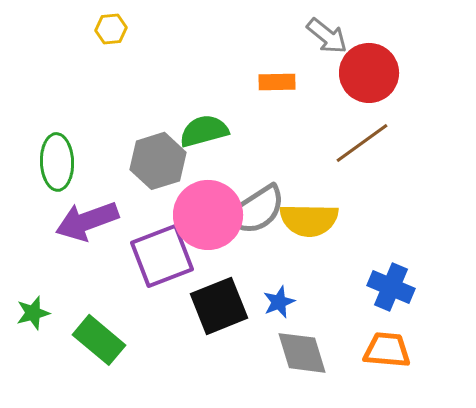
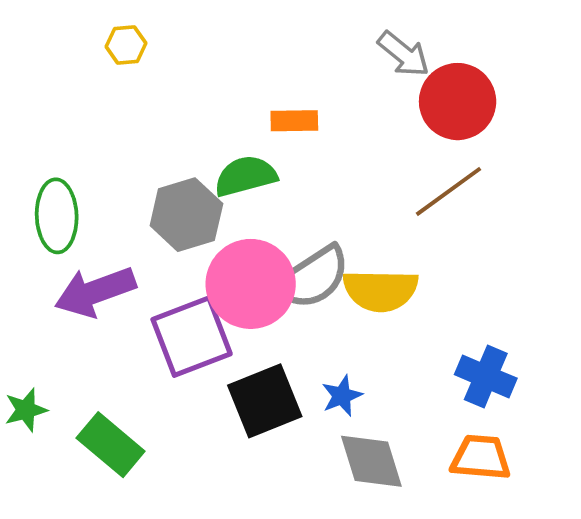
orange rectangle: (277, 82) -> (294, 121), moved

